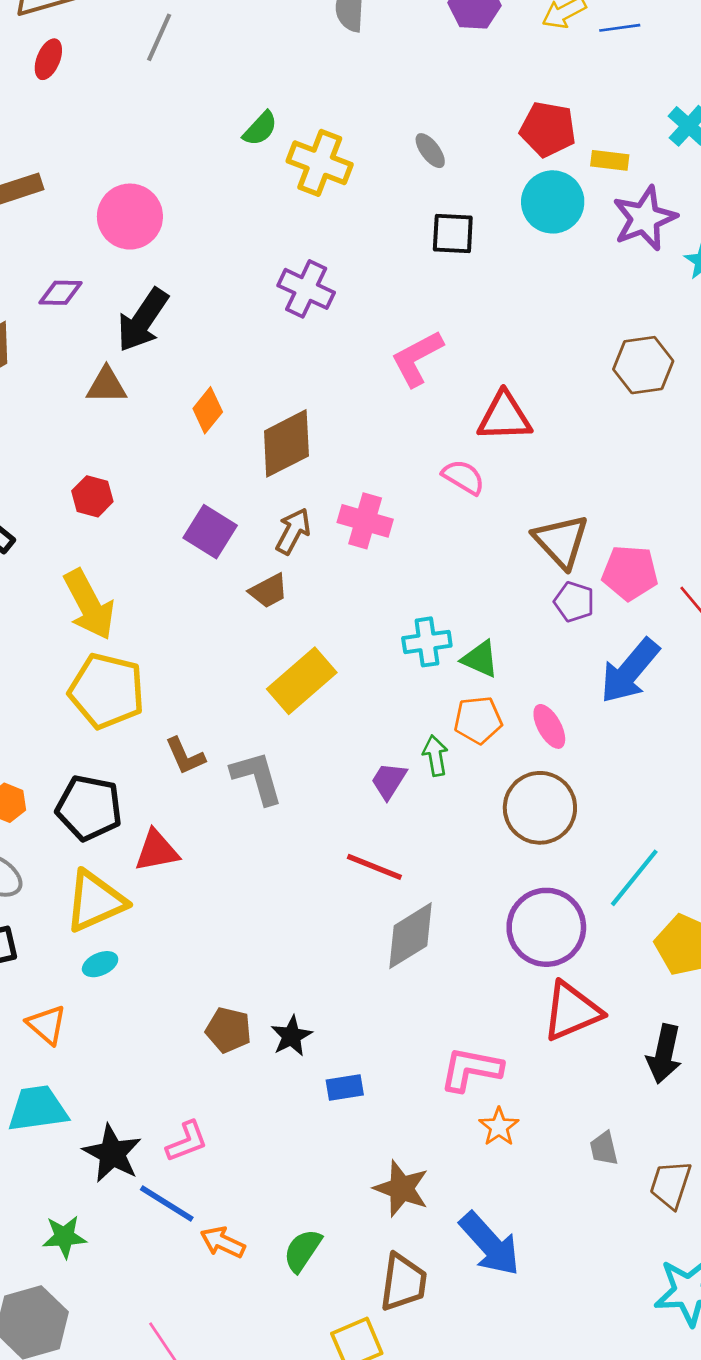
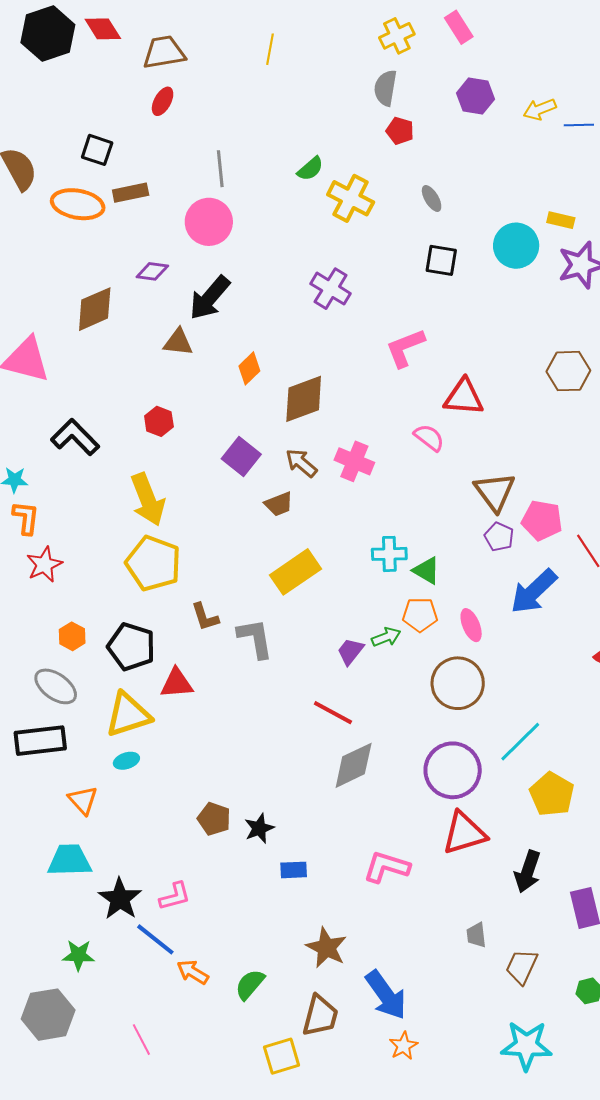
gray line: (159, 37) -> (220, 169), moved, turned -36
red pentagon: (548, 129) -> (400, 131), moved, size x0.7
brown arrow: (293, 531) -> (301, 463), turned -84
green arrow: (435, 756) -> (386, 637), turned 72
orange star: (499, 1127) -> (403, 1046), moved

